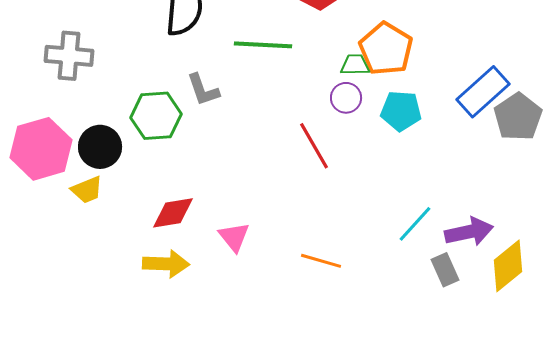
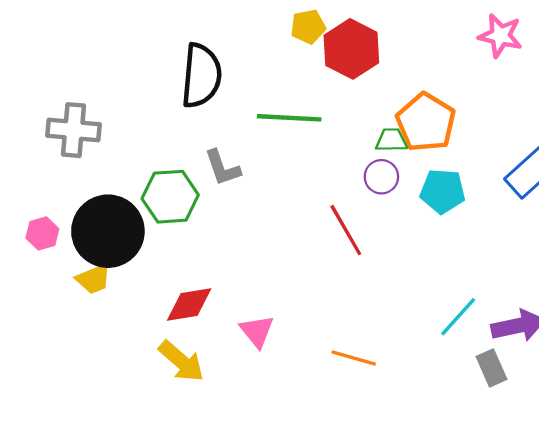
black circle: (100, 147) -> (108, 231), size x1.5
pink hexagon: (41, 149) -> (42, 233), size x0.5
yellow arrow: (166, 264) -> (181, 361), turned 39

